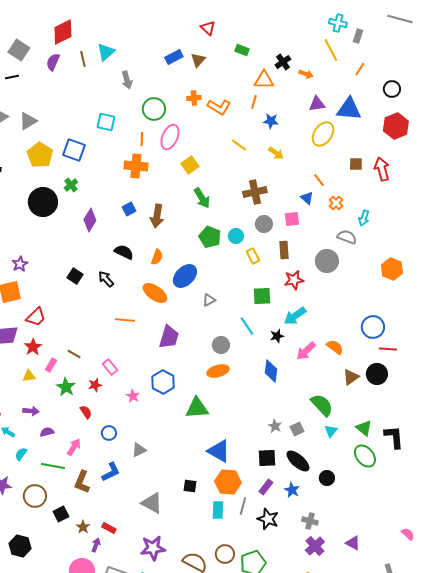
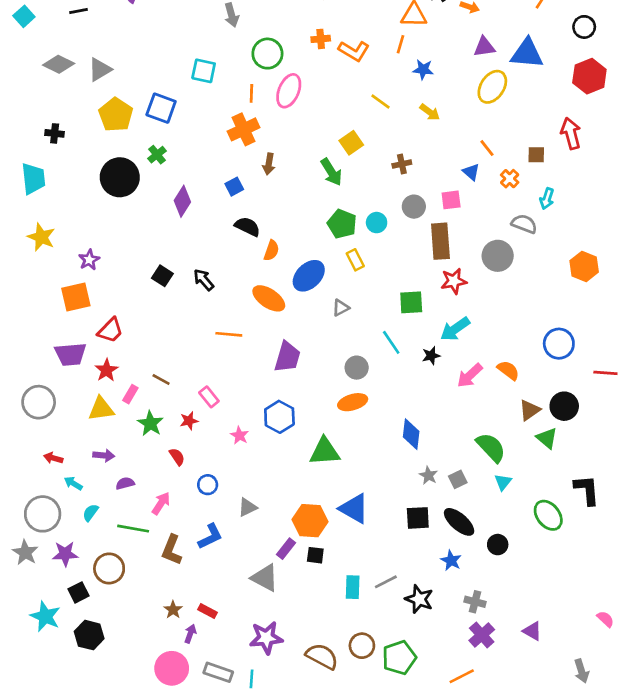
brown square: (356, 164) -> (536, 155), moved
yellow square: (190, 165) -> (351, 143), moved
orange cross: (136, 166) -> (244, 129), turned -30
brown cross: (255, 192) -> (402, 164), size x0.6
brown arrow: (157, 216) -> (269, 164), moved, size x0.7
brown rectangle: (284, 250) -> (440, 241), size x1.5
black semicircle: (124, 252) -> (247, 227), moved
yellow rectangle: (253, 256) -> (355, 260), moved
red line: (388, 349) -> (605, 373), moved
blue diamond: (271, 371) -> (411, 434), moved
yellow triangle: (29, 376) -> (101, 409), size x1.5
green triangle: (364, 428) -> (547, 438), moved
orange hexagon: (228, 482) -> (310, 521), moved
purple rectangle: (266, 487) -> (286, 549), moved
gray line: (243, 506) -> (386, 582), turned 48
black square: (61, 514) -> (79, 592), moved

